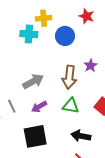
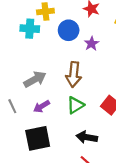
purple star: (91, 66) -> (91, 44), moved
green triangle: (71, 106) -> (75, 105), turned -42

